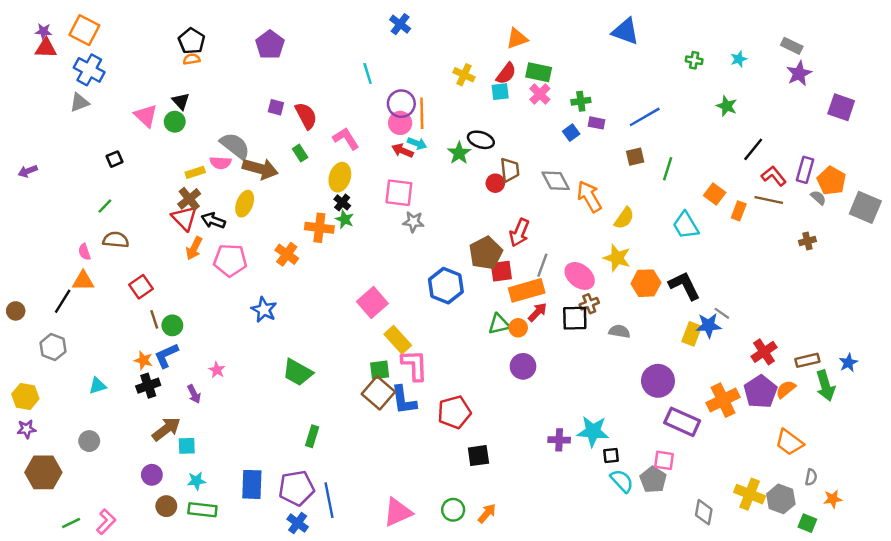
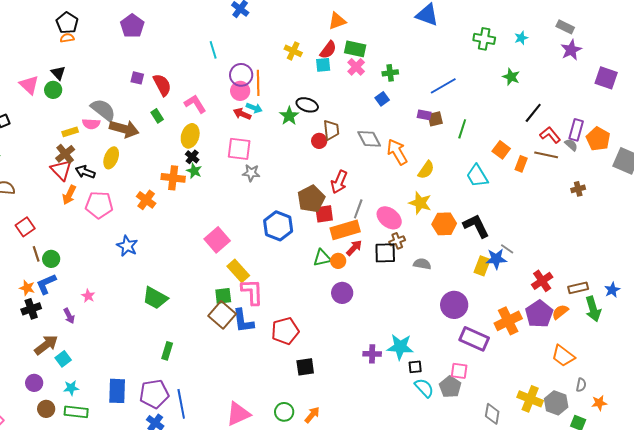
green cross: (694, 60) -> (484, 39), size x1.5
purple rectangle: (597, 123) -> (424, 115), moved
gray semicircle: (818, 198) -> (571, 145), moved
cyan square: (187, 446) -> (63, 359), turned -35

